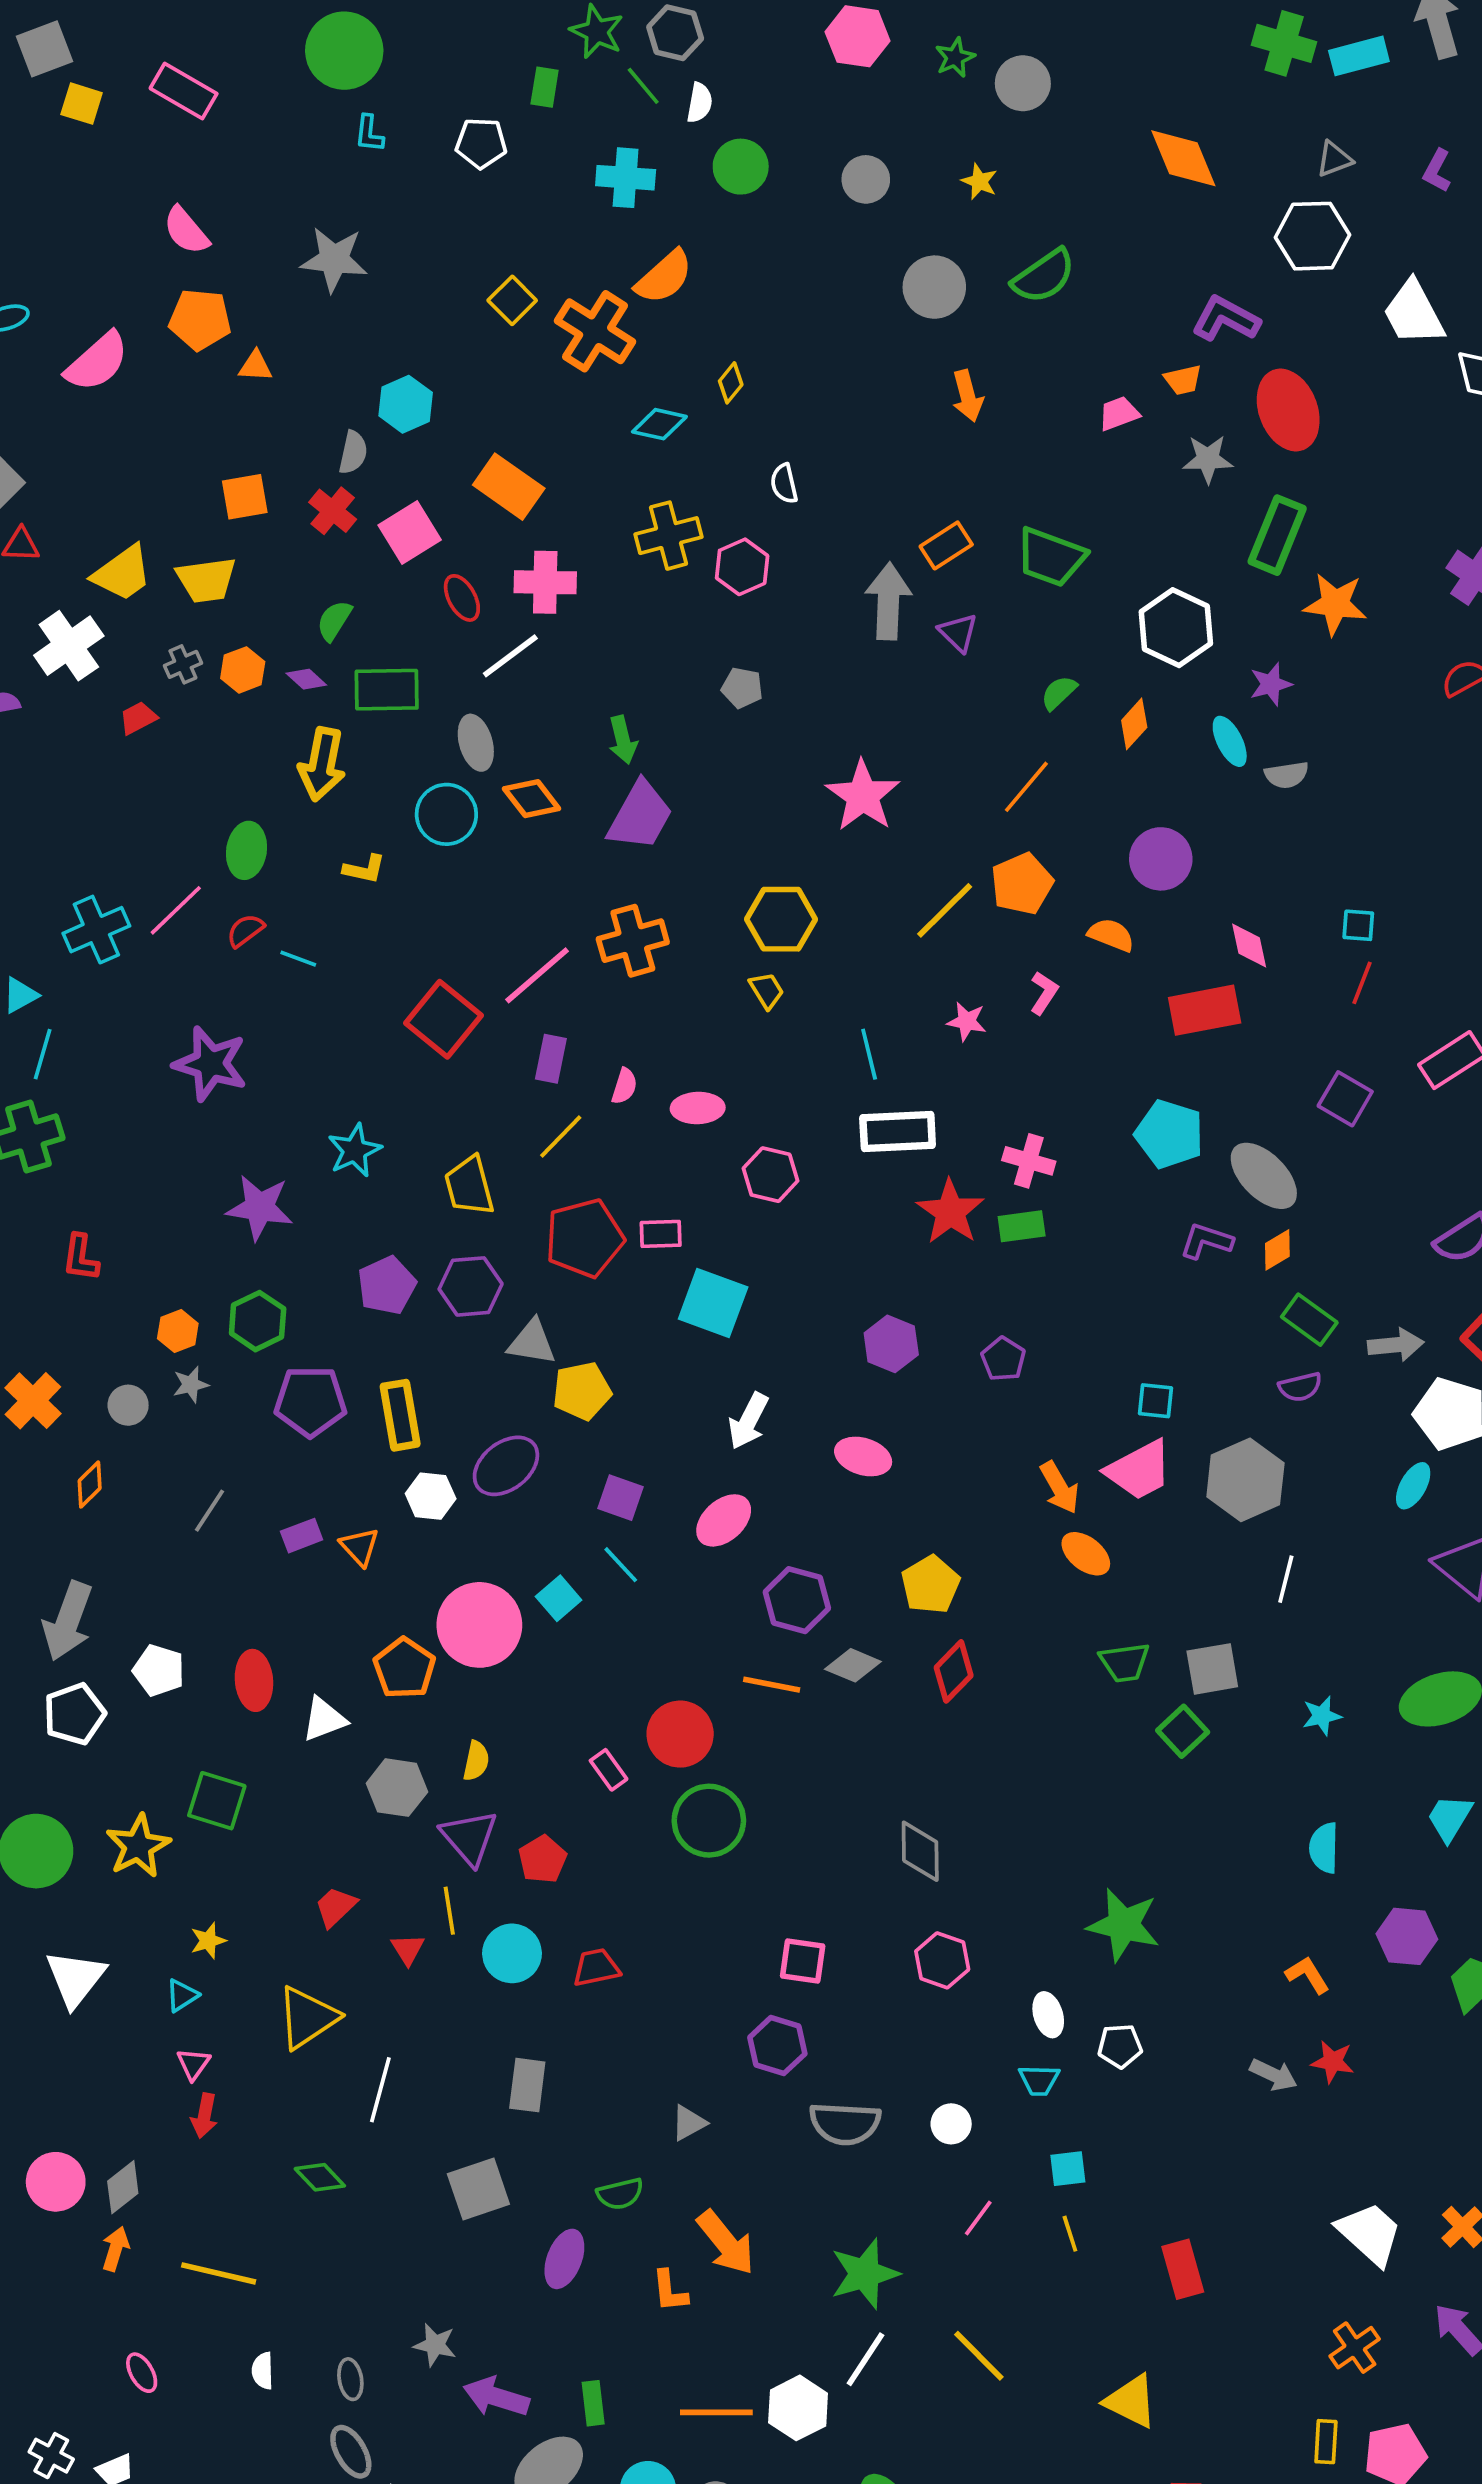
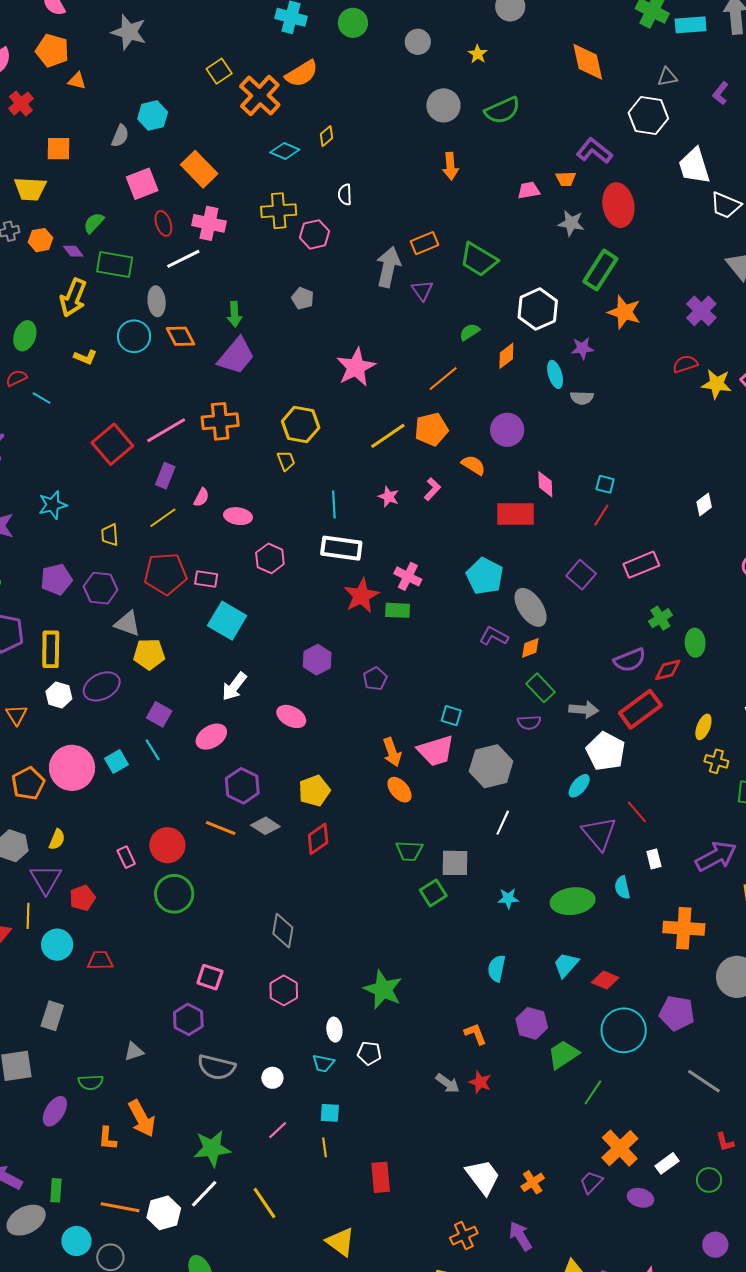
red cross: (333, 511) -> (21, 103), moved
yellow trapezoid: (469, 1186) -> (110, 535), size x0.7

